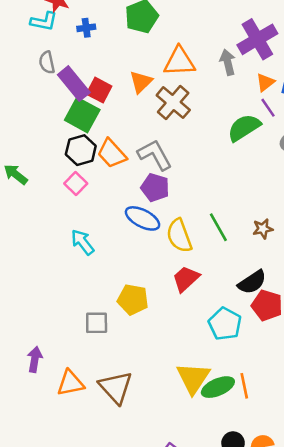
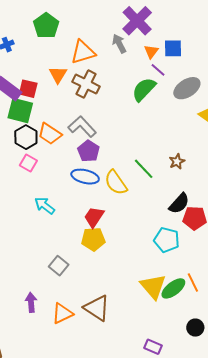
purple pentagon: (155, 188) -> (89, 151), turned 30
red trapezoid: (186, 279) -> (94, 217), moved
gray square: (97, 323) -> (59, 266), moved, turned -36

